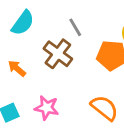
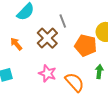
pink star: (47, 108) -> (47, 73), moved

